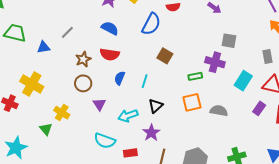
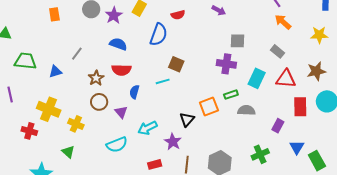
gray rectangle: (268, 57) -> (277, 51), turned -32
green rectangle: (195, 76) -> (231, 95), moved
cyan line: (145, 81) -> (163, 81), moved, turned 64
purple triangle: (99, 104) -> (121, 112), moved
black triangle: (156, 106) -> (187, 119), moved
purple rectangle: (259, 108) -> (278, 126), moved
gray semicircle: (219, 111) -> (246, 110), moved
yellow cross: (62, 113) -> (76, 124), moved
cyan semicircle: (105, 141) -> (117, 145), moved, turned -35

